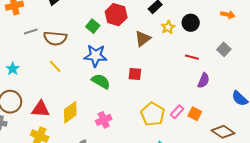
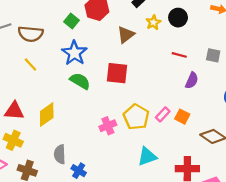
gray square: (224, 49) -> (213, 55), moved, turned -32
blue star: (96, 56) -> (74, 53), turned 30
red square: (135, 74) -> (117, 73), size x1.5
pink cross: (104, 120) -> (108, 126), moved

